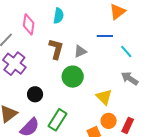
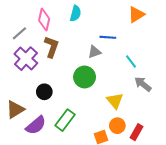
blue line: (105, 36) -> (108, 37), moved
brown L-shape: (56, 49) -> (51, 47), moved
cyan line: (126, 52) -> (131, 62), moved

